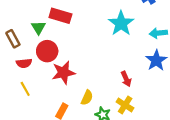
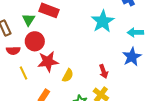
yellow line: (25, 89) -> (24, 73), moved
yellow semicircle: (87, 98) -> (68, 75), moved

